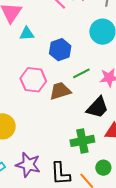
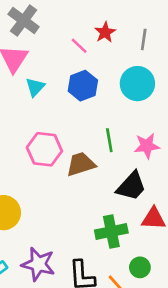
cyan triangle: (27, 34) -> (35, 87), turned -42
blue hexagon: (60, 50) -> (83, 86), moved
green line: (81, 73) -> (109, 140), turned -72

